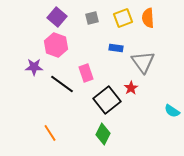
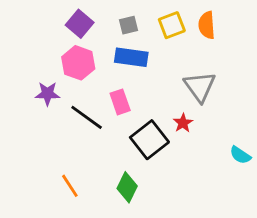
blue rectangle: (116, 48) -> (131, 57), moved, size x1.6
green diamond: (103, 134) -> (127, 187), moved

